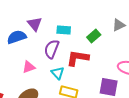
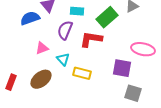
green rectangle: (94, 36) -> (107, 17), size x1.5
cyan triangle: (58, 73) -> (63, 59), moved

